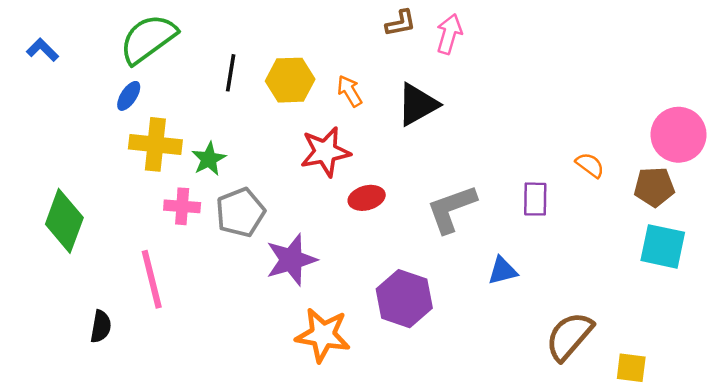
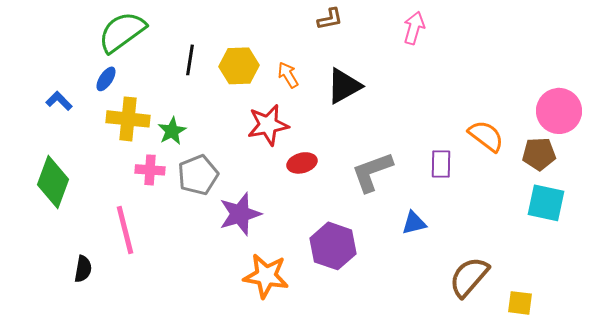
pink arrow: (449, 34) -> (414, 28), moved
blue L-shape: (42, 50) -> (59, 101), moved
orange semicircle: (590, 165) -> (486, 136), size x1.5

